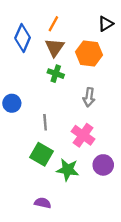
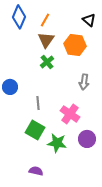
black triangle: (106, 24) -> (89, 20), turned -48
blue diamond: (23, 38) -> (19, 17), moved
green cross: (56, 74) -> (47, 62), turned 32
gray arrow: (89, 97) -> (84, 82), moved

